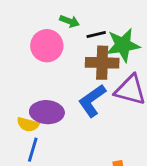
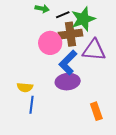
pink circle: (47, 46) -> (50, 43), moved
purple ellipse: (47, 112) -> (68, 82), moved

